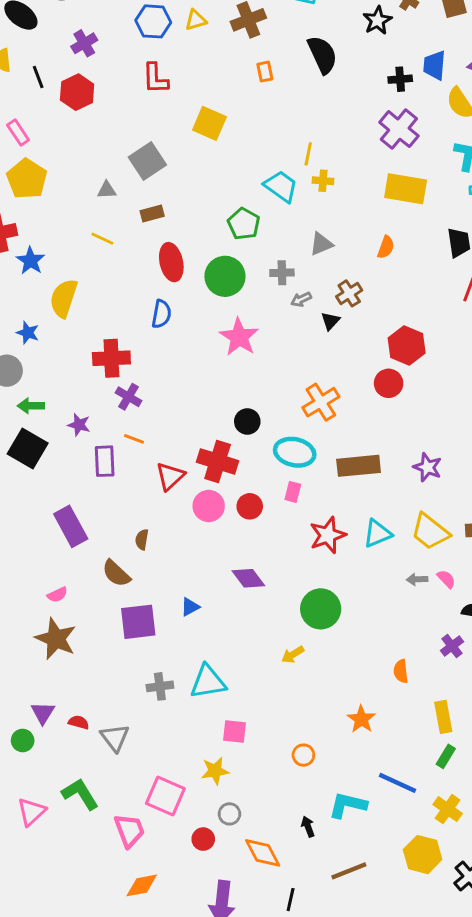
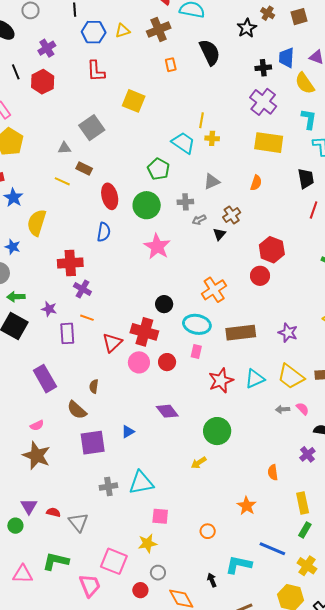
brown rectangle: (152, 213) -> (84, 168), moved, turned 42
green L-shape: (80, 794) -> (56, 561), turned -44
pink triangle: (31, 812) -> (23, 574), turned 45

